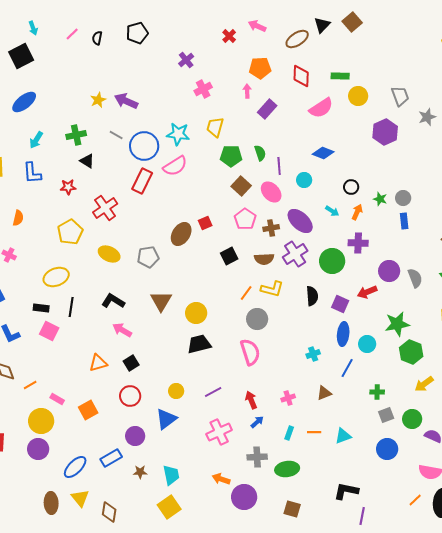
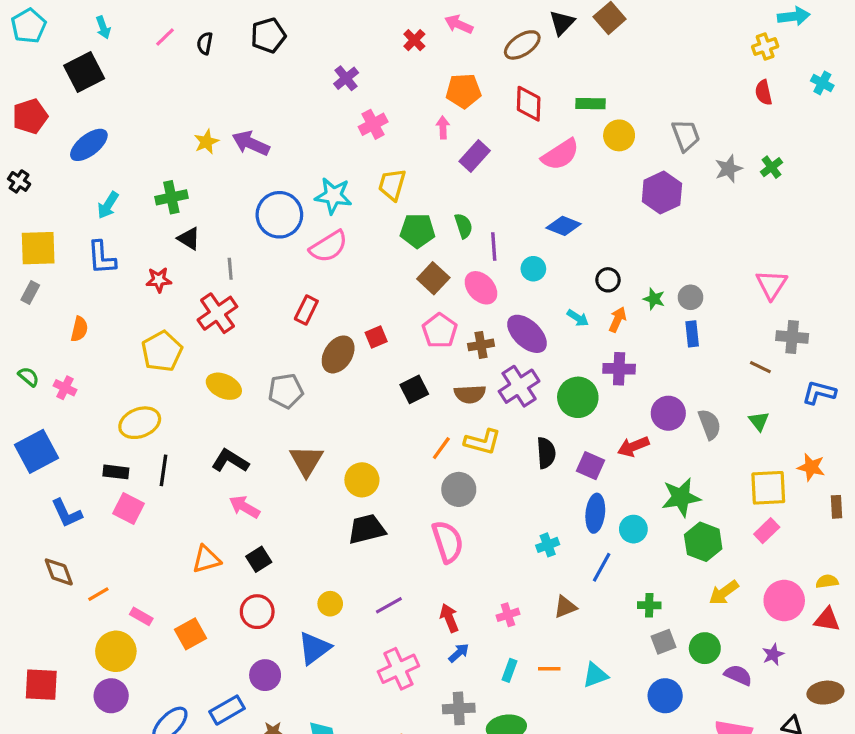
gray line: (116, 135) -> (230, 269), moved, turned 56
red rectangle: (142, 181) -> (306, 310), moved, size x0.7

